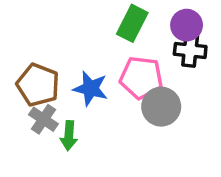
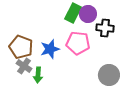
purple circle: (187, 25) -> (88, 14), moved
blue star: (91, 88) -> (50, 49), turned -30
gray circle: (161, 107) -> (109, 75), moved

